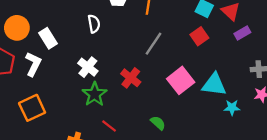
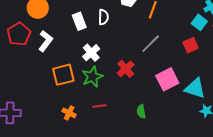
white rectangle: (48, 38) -> (79, 21), moved
orange square: (32, 108) -> (63, 75), moved
green semicircle: (158, 123) -> (141, 111), turned -152
red line: (109, 126) -> (99, 106), turned -56

